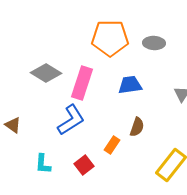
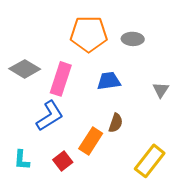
orange rectangle: (112, 145) -> (91, 141), size x1.5

